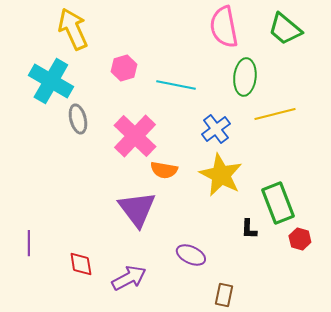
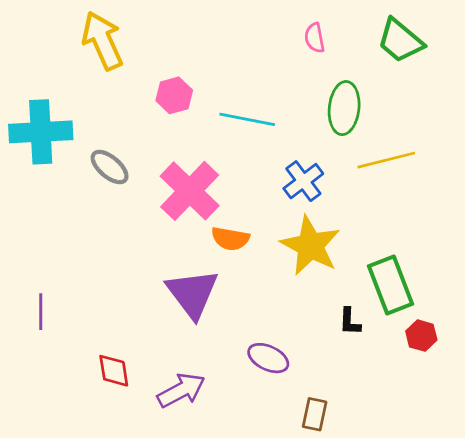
pink semicircle: (224, 27) -> (315, 38), size x0.5
cyan cross: (51, 81) -> (41, 132), moved, turned -33
gray ellipse: (78, 119) -> (110, 167), turned -36
purple line: (29, 243) -> (41, 312), moved

